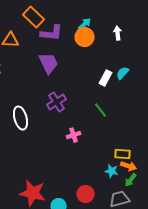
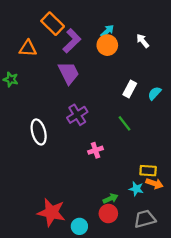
purple L-shape: (52, 33) -> (72, 41), turned -50
white arrow: (118, 33) -> (143, 41), turned -32
cyan semicircle: (123, 73) -> (154, 93), moved
green arrow: (131, 180) -> (111, 198), moved, turned -152

